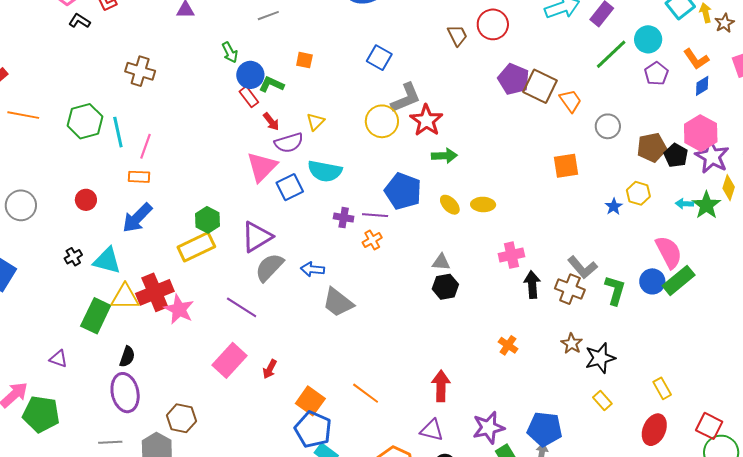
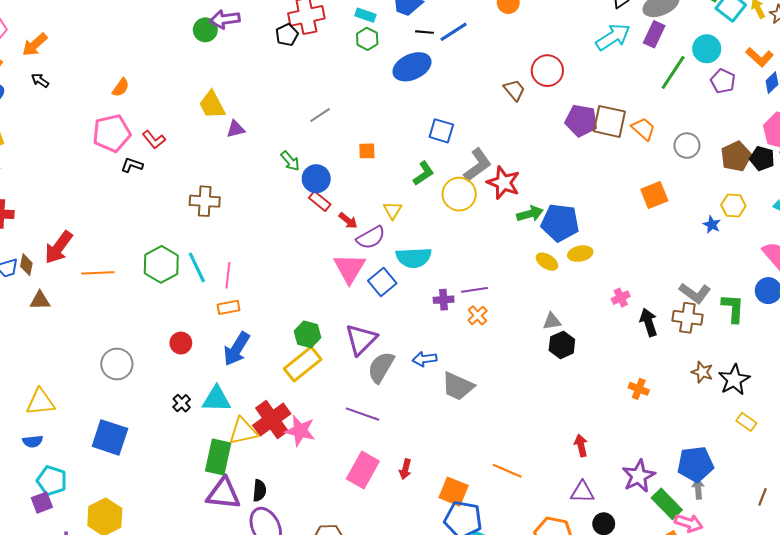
green L-shape: (271, 84) -> (423, 173), moved, turned 135
blue pentagon: (403, 191) -> (560, 223), moved
pink cross: (511, 255) -> (621, 298), size x0.7
purple triangle: (58, 359) -> (223, 494), moved, size x1.8
red arrow: (441, 386) -> (581, 445), size x0.7

